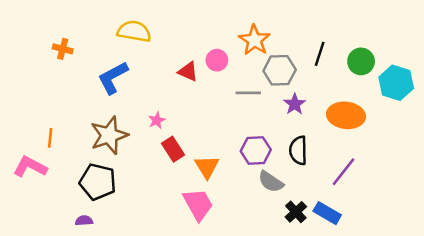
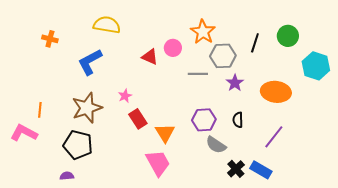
green circle: (361, 61) -> (288, 36), moved
black semicircle: (298, 150) -> (238, 120), size x0.7

